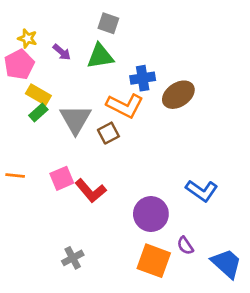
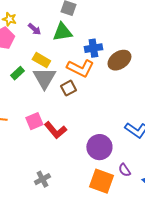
yellow rectangle: (38, 95) -> (41, 60), moved

